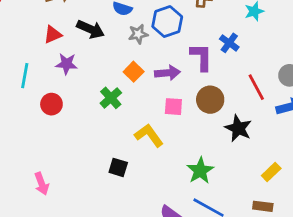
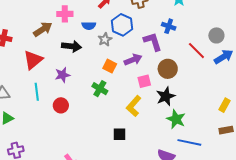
red triangle: (53, 35) -> (33, 60), moved, size x1.5
black star: (238, 128) -> (166, 96), moved, turned -30
yellow L-shape: (149, 135) -> (134, 106), turned -85

